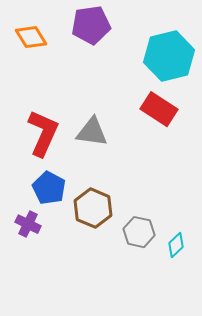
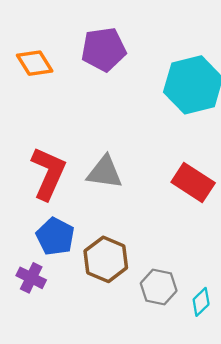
red rectangle: (159, 109) -> (193, 183), moved

